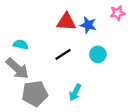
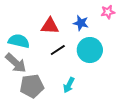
red triangle: (66, 22) -> (50, 26), moved
cyan semicircle: (21, 45) -> (19, 41), size x1.5
cyan circle: (98, 54) -> (90, 50), size x1.6

